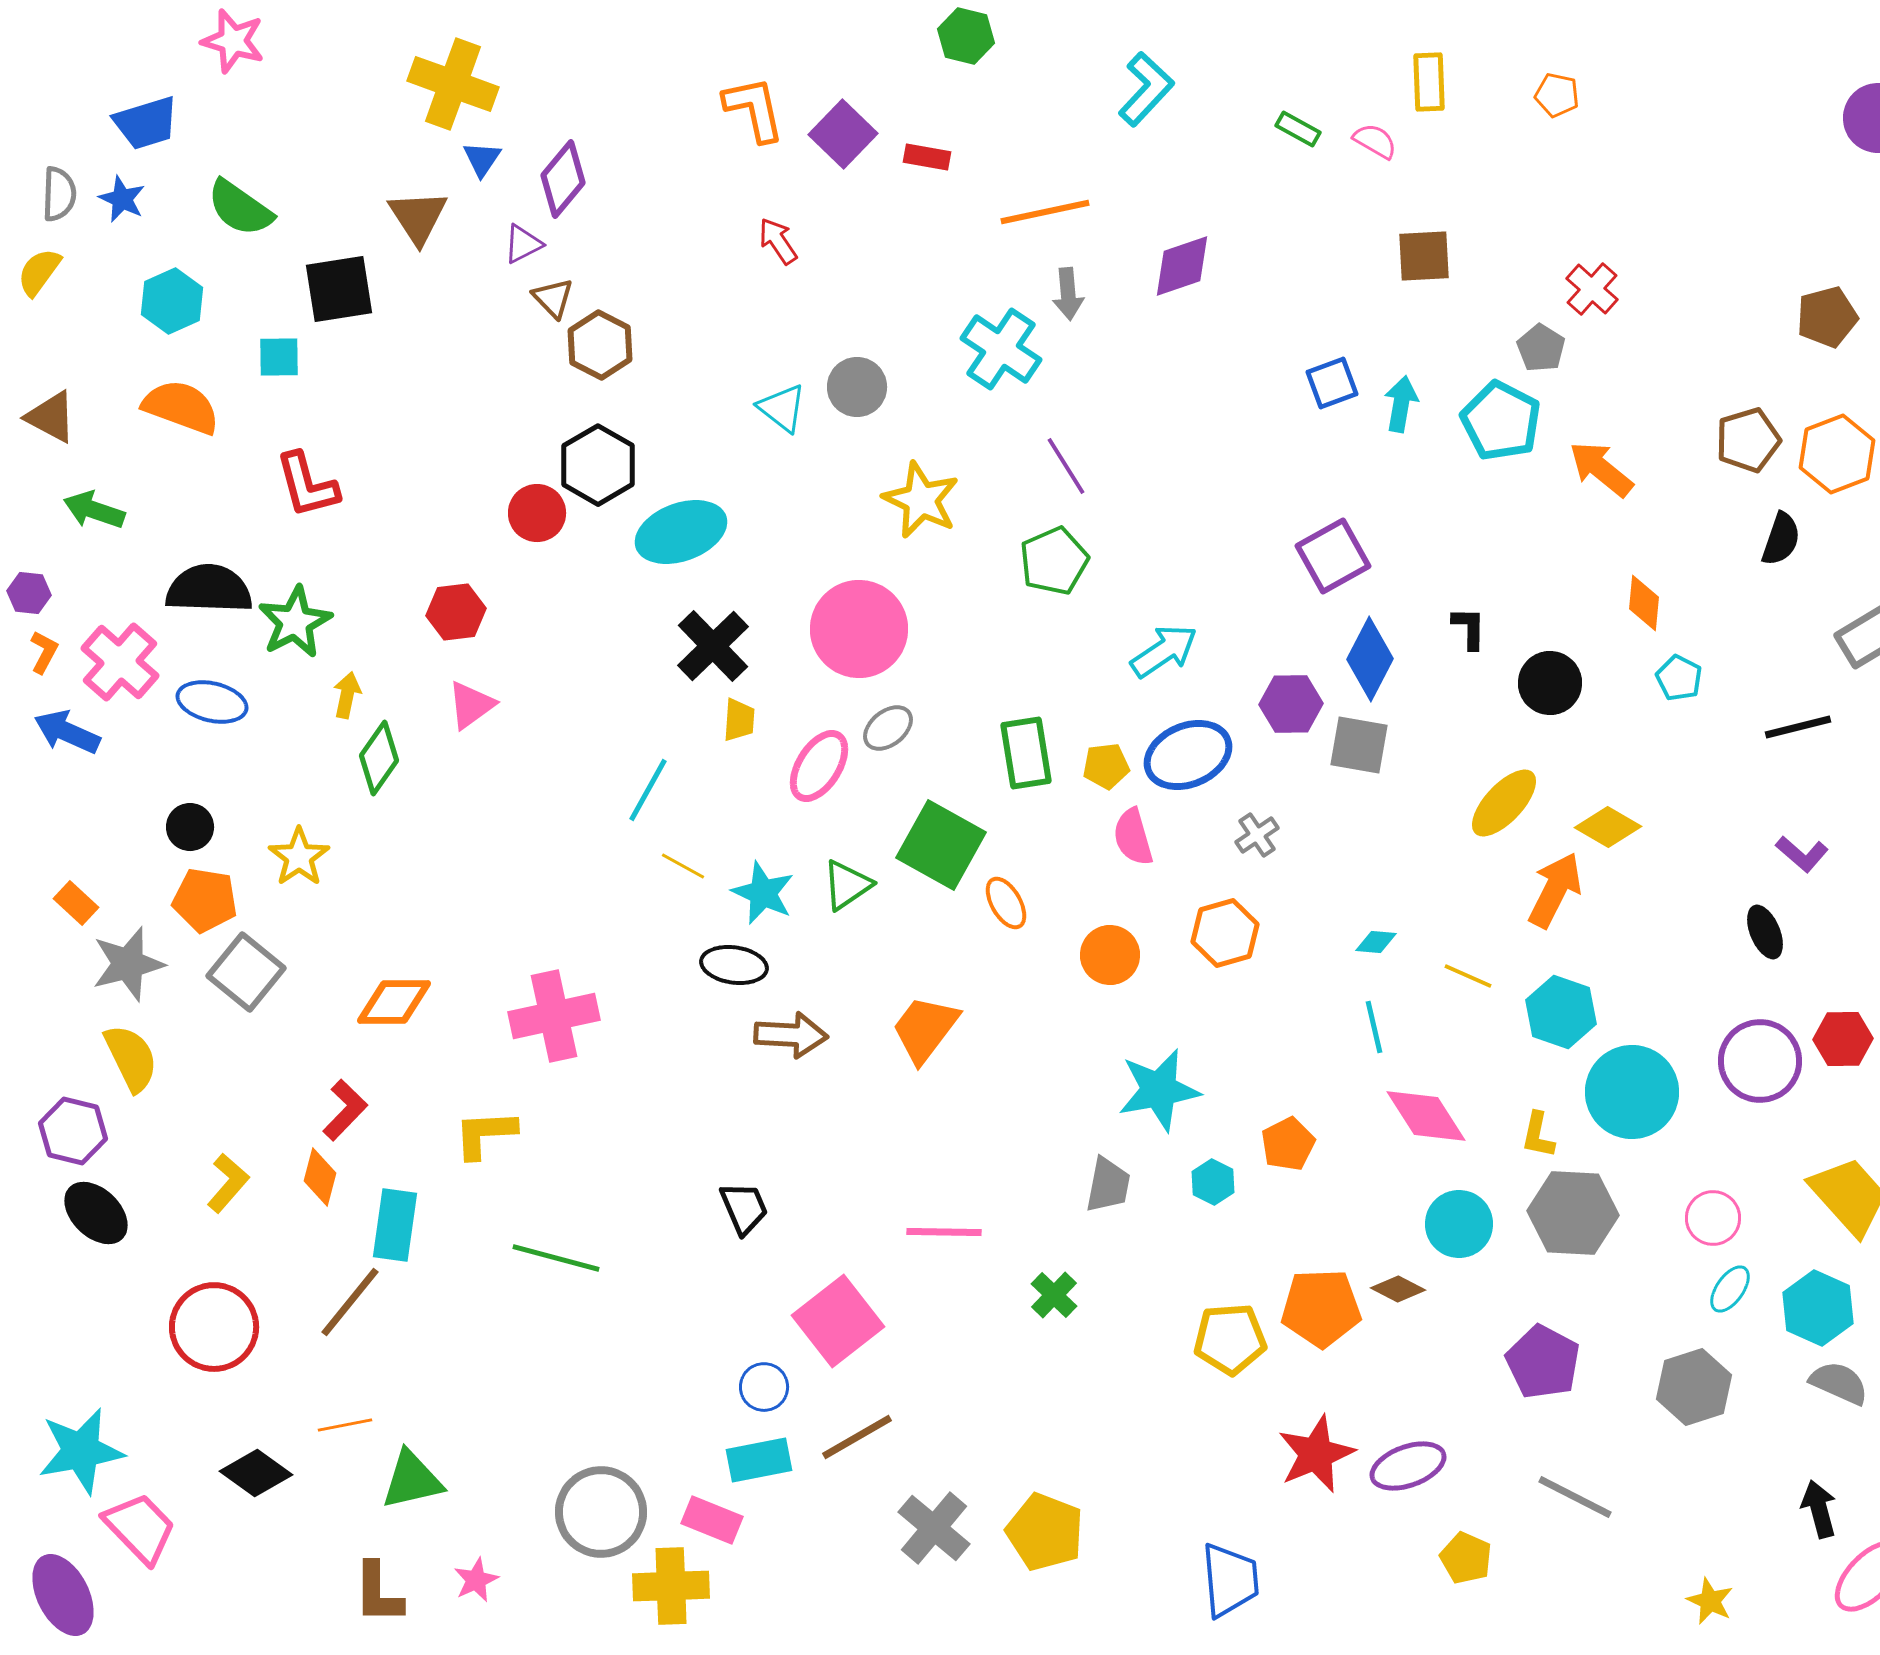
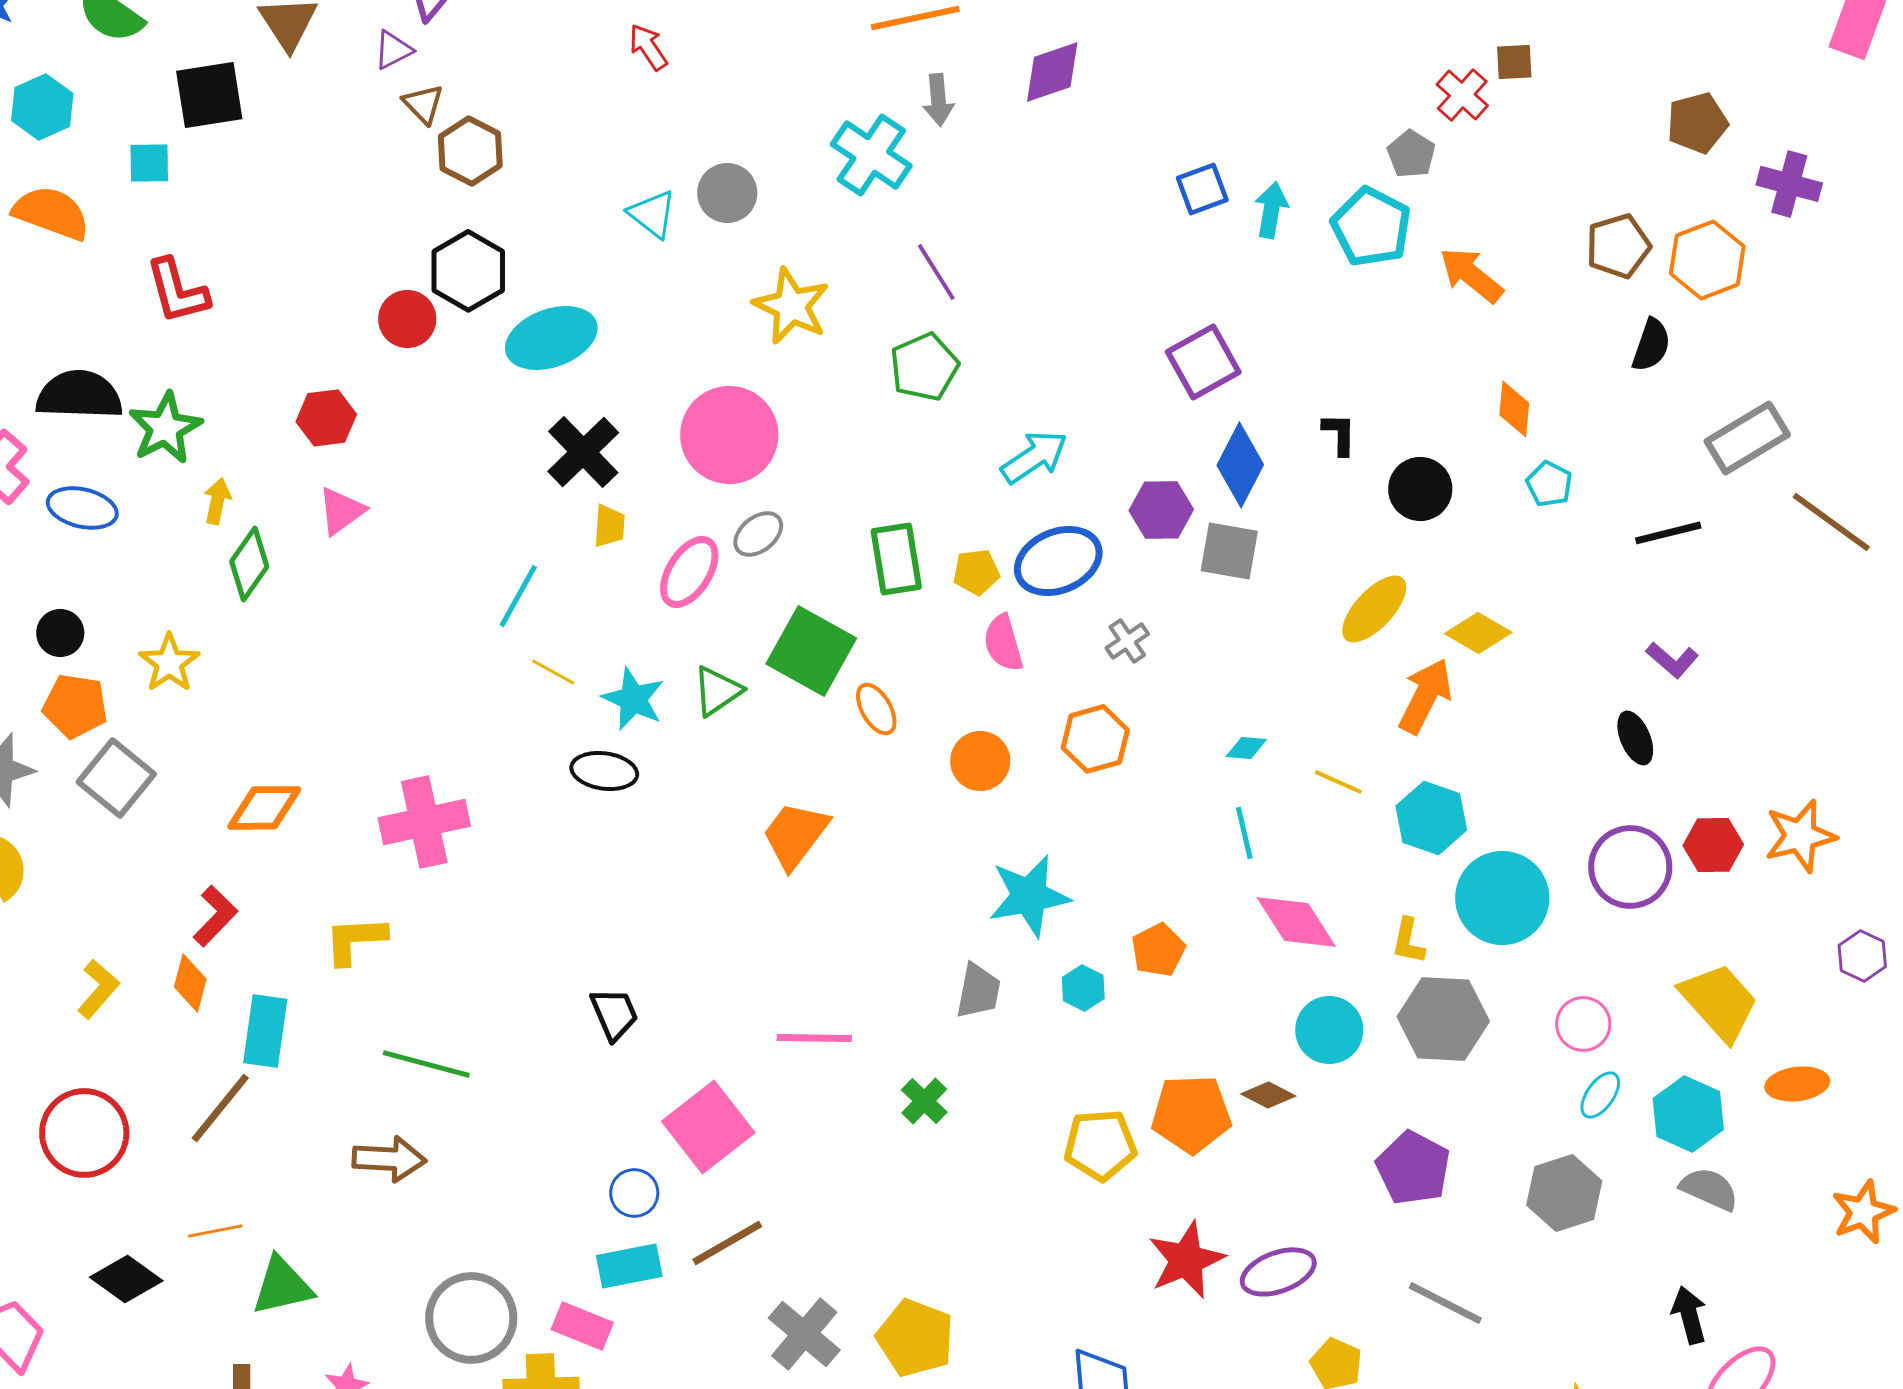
brown square: (1424, 256) -> (1514, 62), moved, size x0.7
brown arrow: (791, 1035) -> (389, 1159), moved

